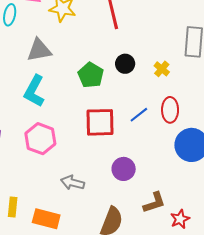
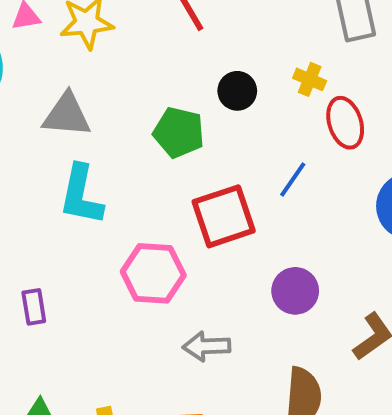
gray triangle: (39, 50) -> (67, 115), turned 32
red ellipse: (170, 110) -> (345, 123), moved
pink hexagon: (40, 139) -> (153, 273), moved

